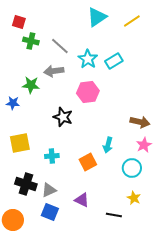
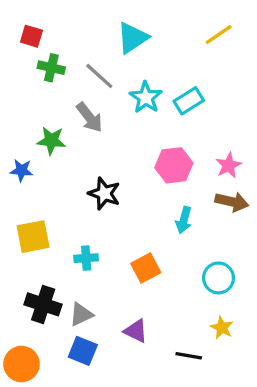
cyan triangle: (97, 17) -> (132, 38), moved
gray arrow: (54, 71) -> (89, 117), turned -120
pink hexagon: (88, 92) -> (174, 165), moved
cyan arrow: (108, 145) -> (184, 220), moved
pink star: (144, 145) -> (228, 165), moved

